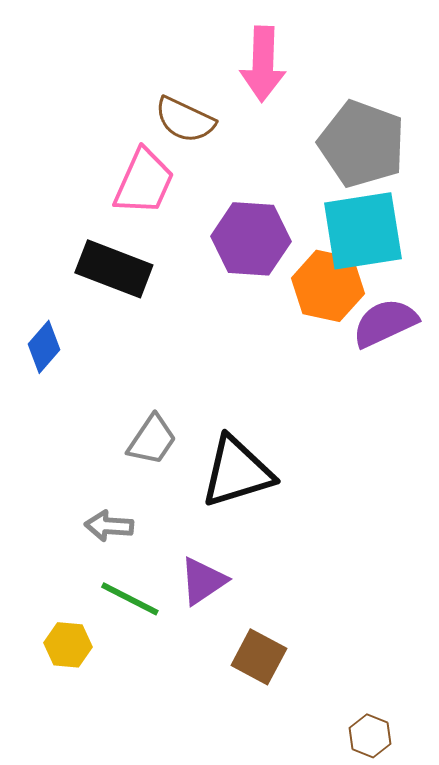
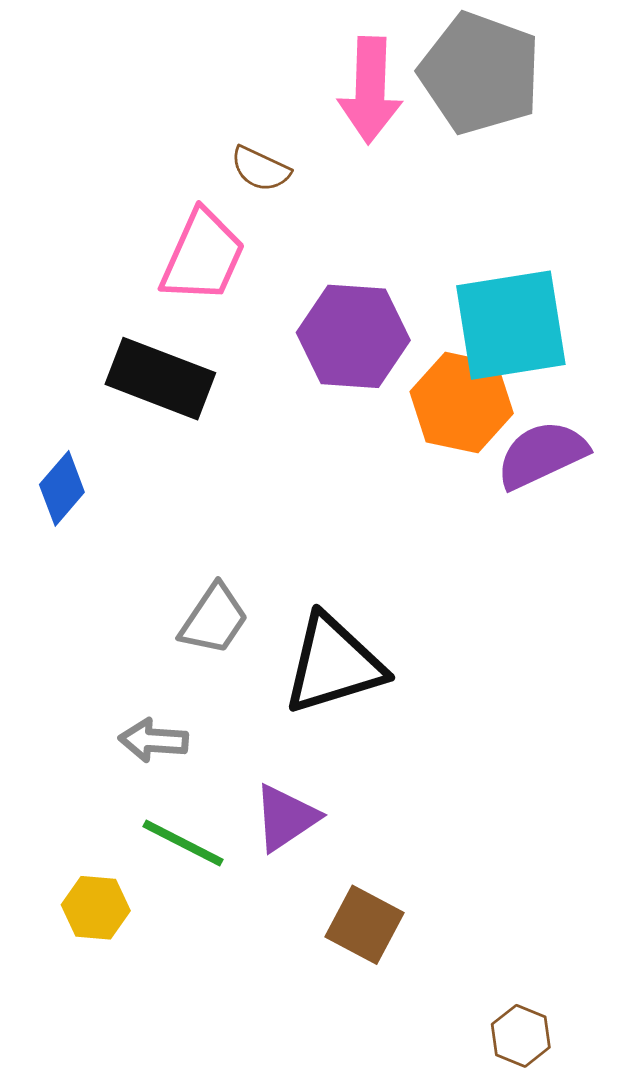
brown semicircle: (185, 120) -> (260, 169), size x0.7
gray pentagon: (362, 144) -> (480, 73), moved

